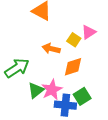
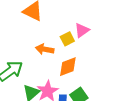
yellow square: (74, 40) -> (67, 39), turned 32

